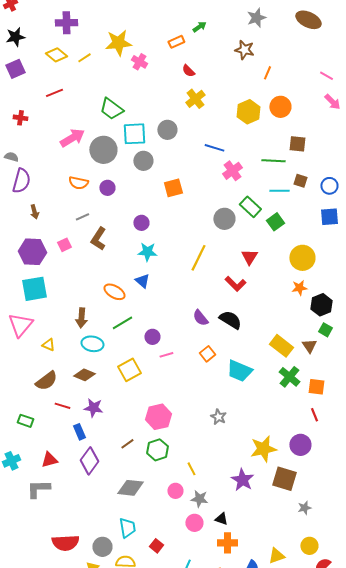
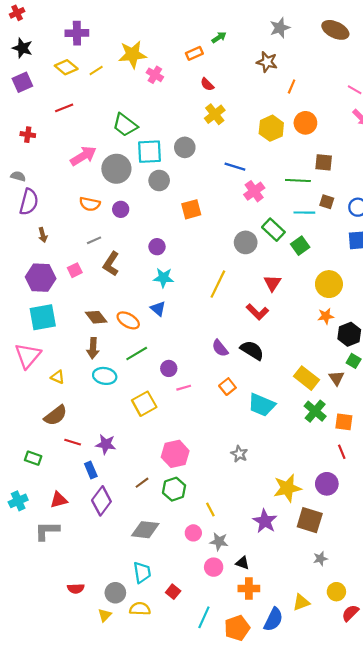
black star: (15, 37) -> (22, 48), turned 30
brown diamond: (84, 375) -> (96, 317), moved, turned 30
gray star: (304, 508) -> (320, 559), moved
red semicircle: (65, 543) -> (76, 588), size x0.6

